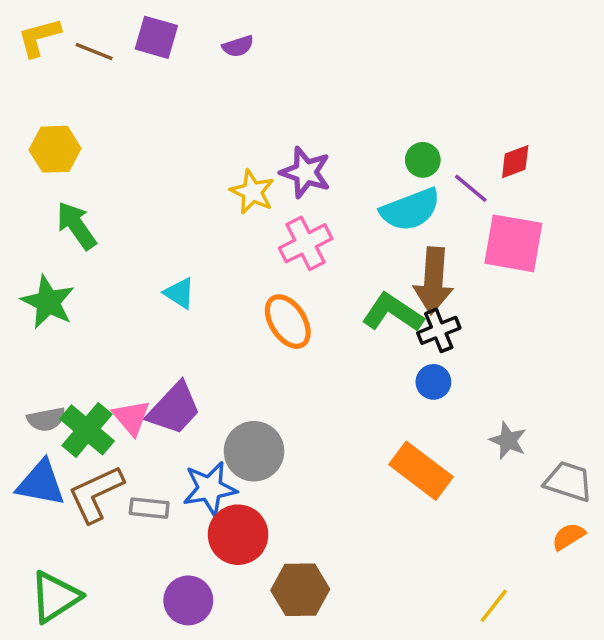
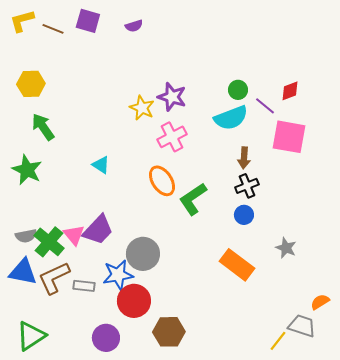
brown arrow: (433, 281) -> (244, 158), size x0.6
green L-shape: (393, 313) -> (193, 199), moved, turned -68
gray trapezoid: (568, 481) -> (302, 326), moved

